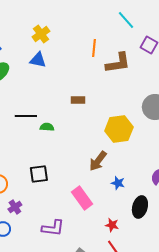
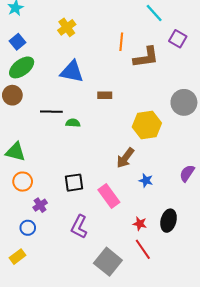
blue triangle: (38, 60) -> (72, 72), moved, size x1.4
black square: (39, 174) -> (74, 183), moved
black ellipse: (140, 207) -> (169, 221), moved
purple L-shape: (53, 228) -> (79, 227), turned 110

